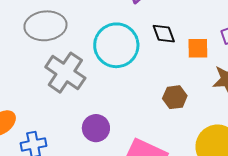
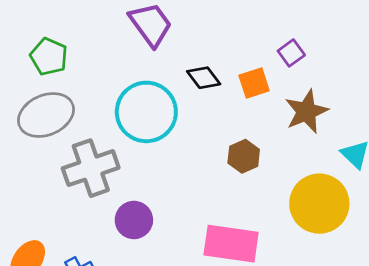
gray cross: (65, 73) -> (91, 168), turned -36
purple circle: (96, 128) -> (134, 220), moved

